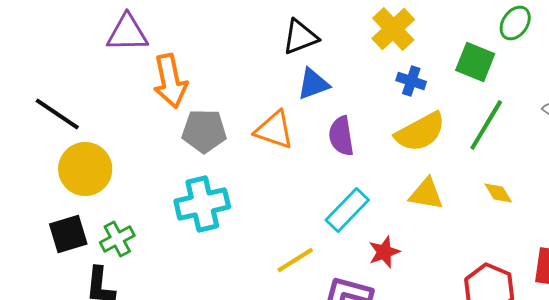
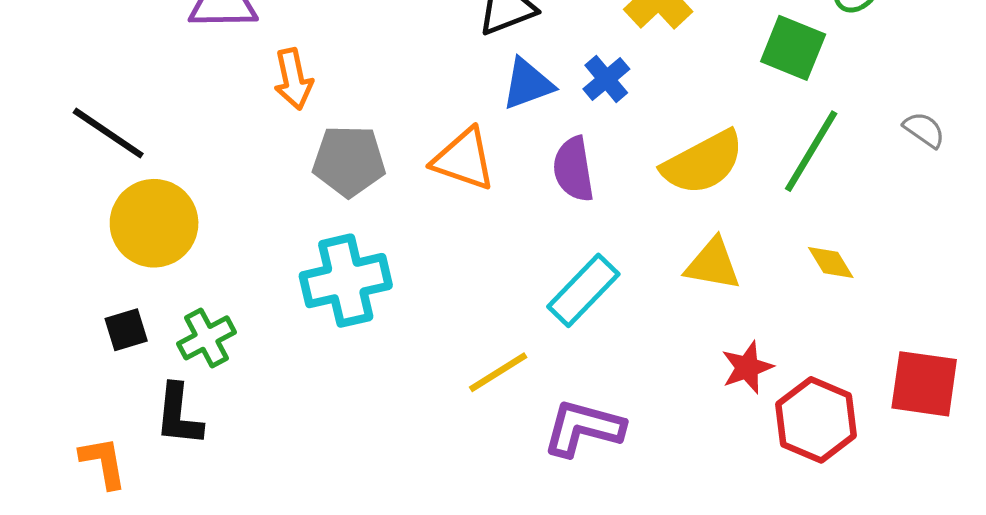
orange arrow: (170, 81) -> (293, 79), size x0.7
blue cross: (411, 81) -> (606, 79), moved, turned 32
black square: (68, 234) -> (126, 330), size x0.7
red star: (384, 252) -> (747, 367), moved

